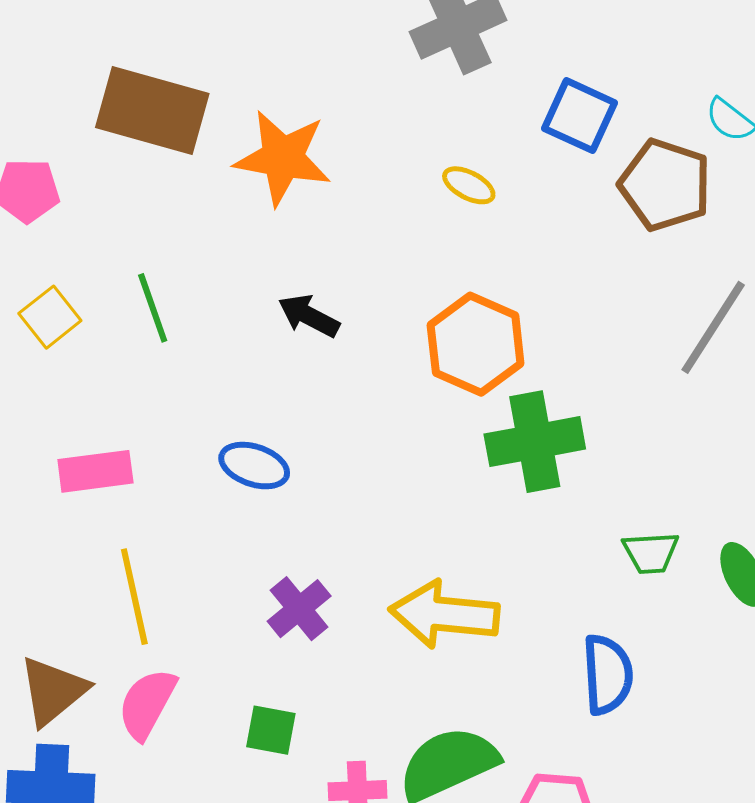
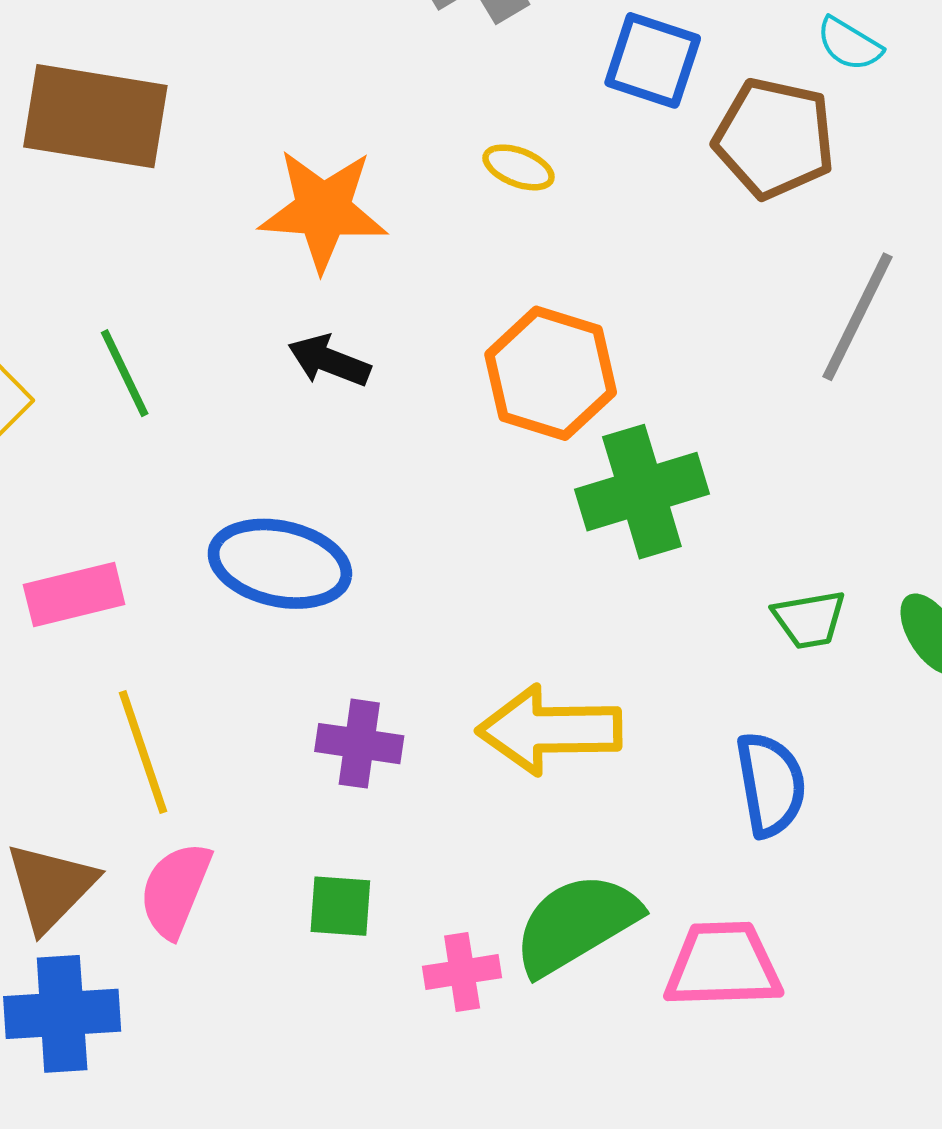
orange star: (283, 158) -> (323, 210), moved
blue ellipse: (254, 466) -> (280, 564), size x1.5
purple cross: (299, 609) -> (359, 744), turned -36

